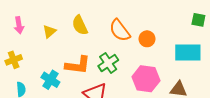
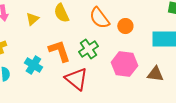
orange L-shape: (78, 65) -> (59, 51), turned -115

